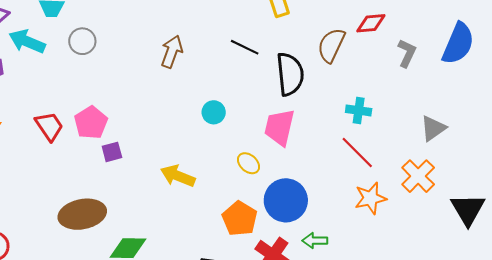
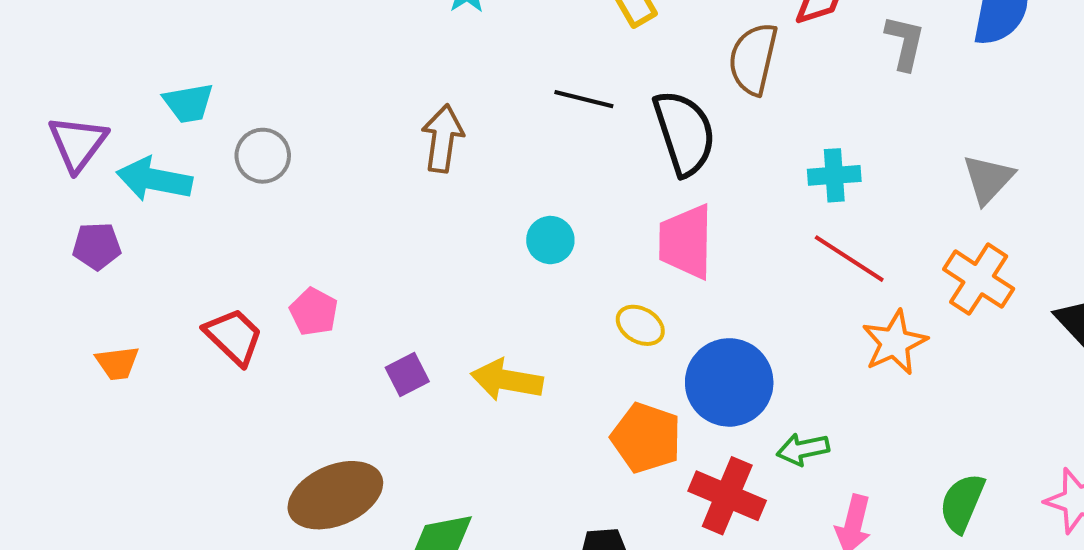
pink pentagon: (91, 123) -> (314, 312), size x0.7
purple square: (112, 152) -> (407, 374), moved

